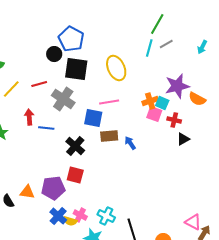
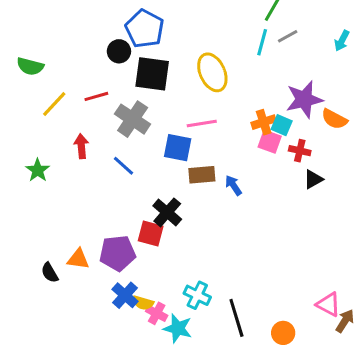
blue line: (46, 128) -> (123, 166), moved, turned 35
black cross: (75, 146) -> (167, 212), moved
pink cross: (80, 215) -> (157, 313), moved

